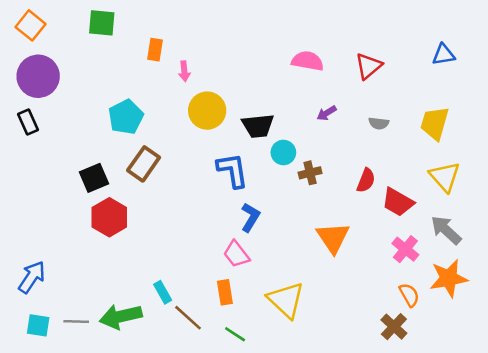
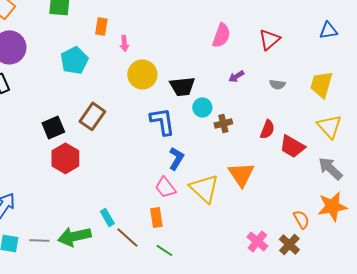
pink semicircle: (308, 61) -> (221, 35), turned 100
cyan pentagon: (126, 117) -> (74, 60), moved
pink cross: (405, 249) -> (257, 241), moved
yellow triangle: (286, 300) -> (204, 188), moved

